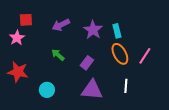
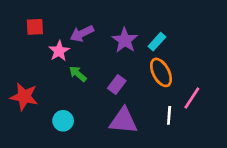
cyan rectangle: (117, 31) -> (157, 42), turned 56
pink star: (17, 38) -> (59, 51), moved
pink line: (145, 56) -> (192, 98), moved

